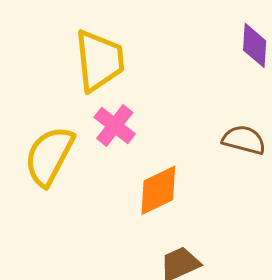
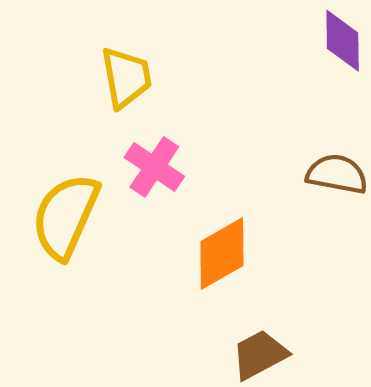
yellow trapezoid: (99, 61) -> (126, 77), size x0.7

